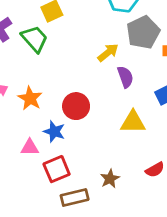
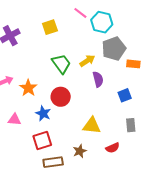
green trapezoid: (35, 39) -> (61, 64), moved
yellow triangle: (133, 122) -> (92, 126), moved
pink triangle: (30, 148) -> (14, 120), moved

